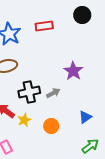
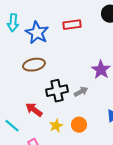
yellow star: (24, 120) -> (56, 126), moved

